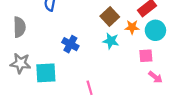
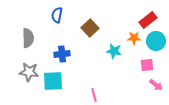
brown square: (110, 16) -> (90, 28), moved
blue cross: (70, 44) -> (62, 54), moved, turned -35

